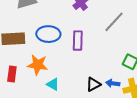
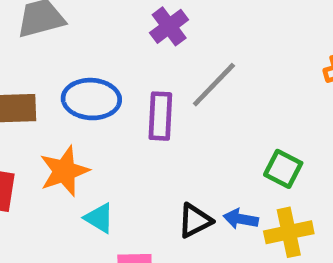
gray line: (114, 22) -> (214, 85), moved
orange star: (38, 65) -> (64, 171), turned -30

